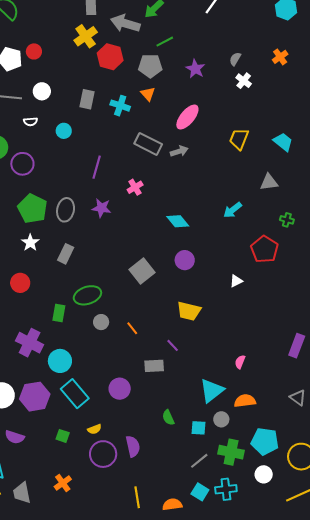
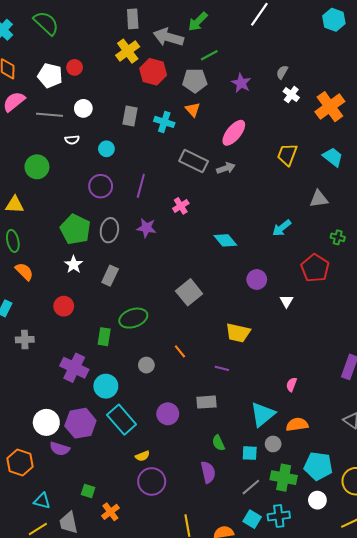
orange cross: (280, 57) -> (330, 107), moved, size x1.8
purple circle: (22, 164) -> (101, 186), moved
purple circle: (185, 260) -> (257, 279), moved
white triangle: (236, 281) -> (286, 301), turned -32
gray circle: (101, 322) -> (146, 365), moved
purple line: (173, 345) -> (222, 368), turned -32
gray rectangle: (154, 366) -> (207, 402), moved
green square: (63, 436) -> (88, 491), moved
purple semicircle: (15, 437) -> (60, 449), moved
purple semicircle: (133, 446) -> (208, 472), moved

